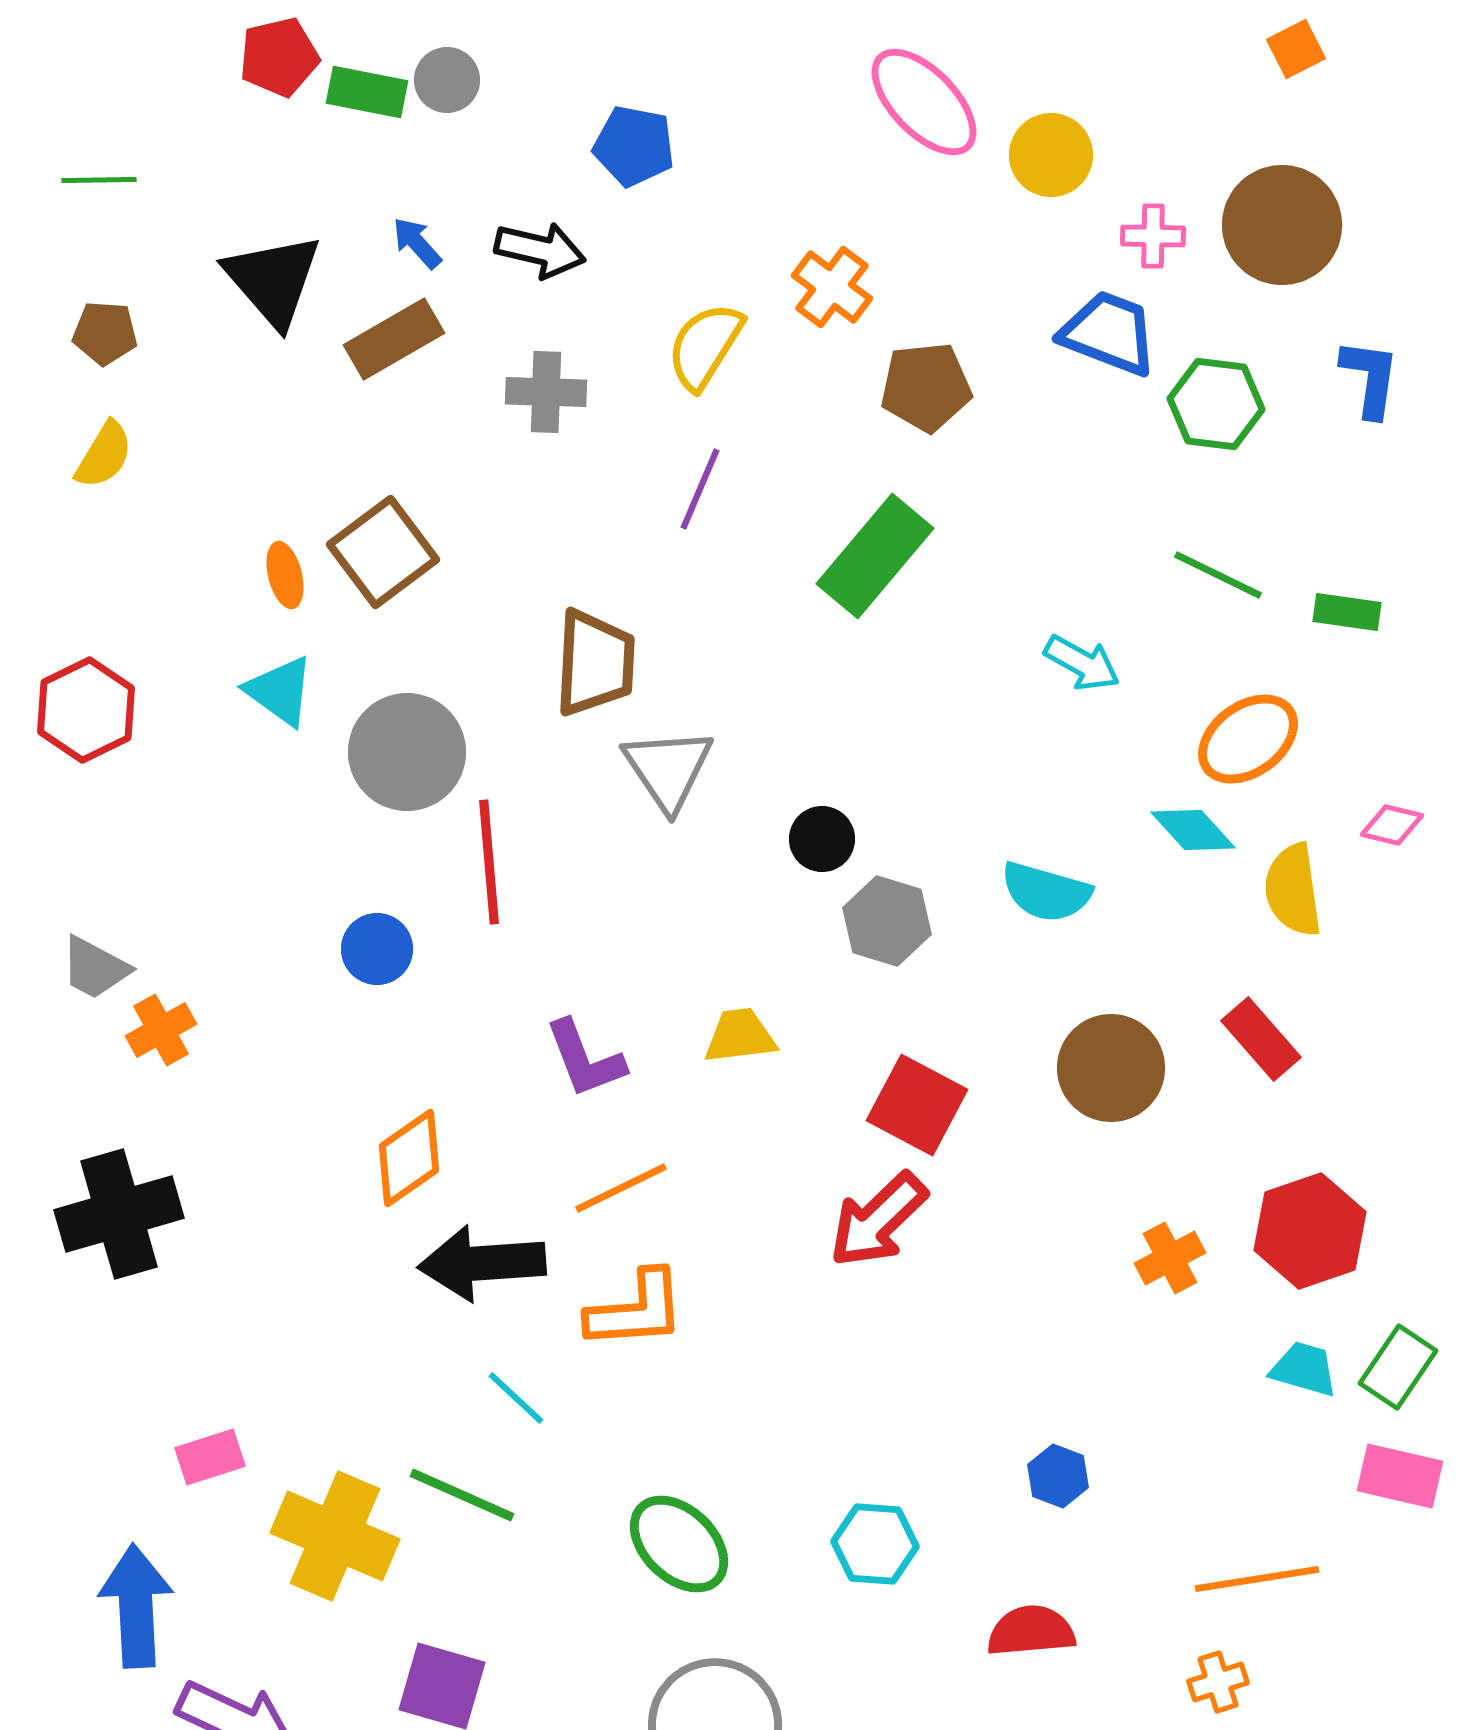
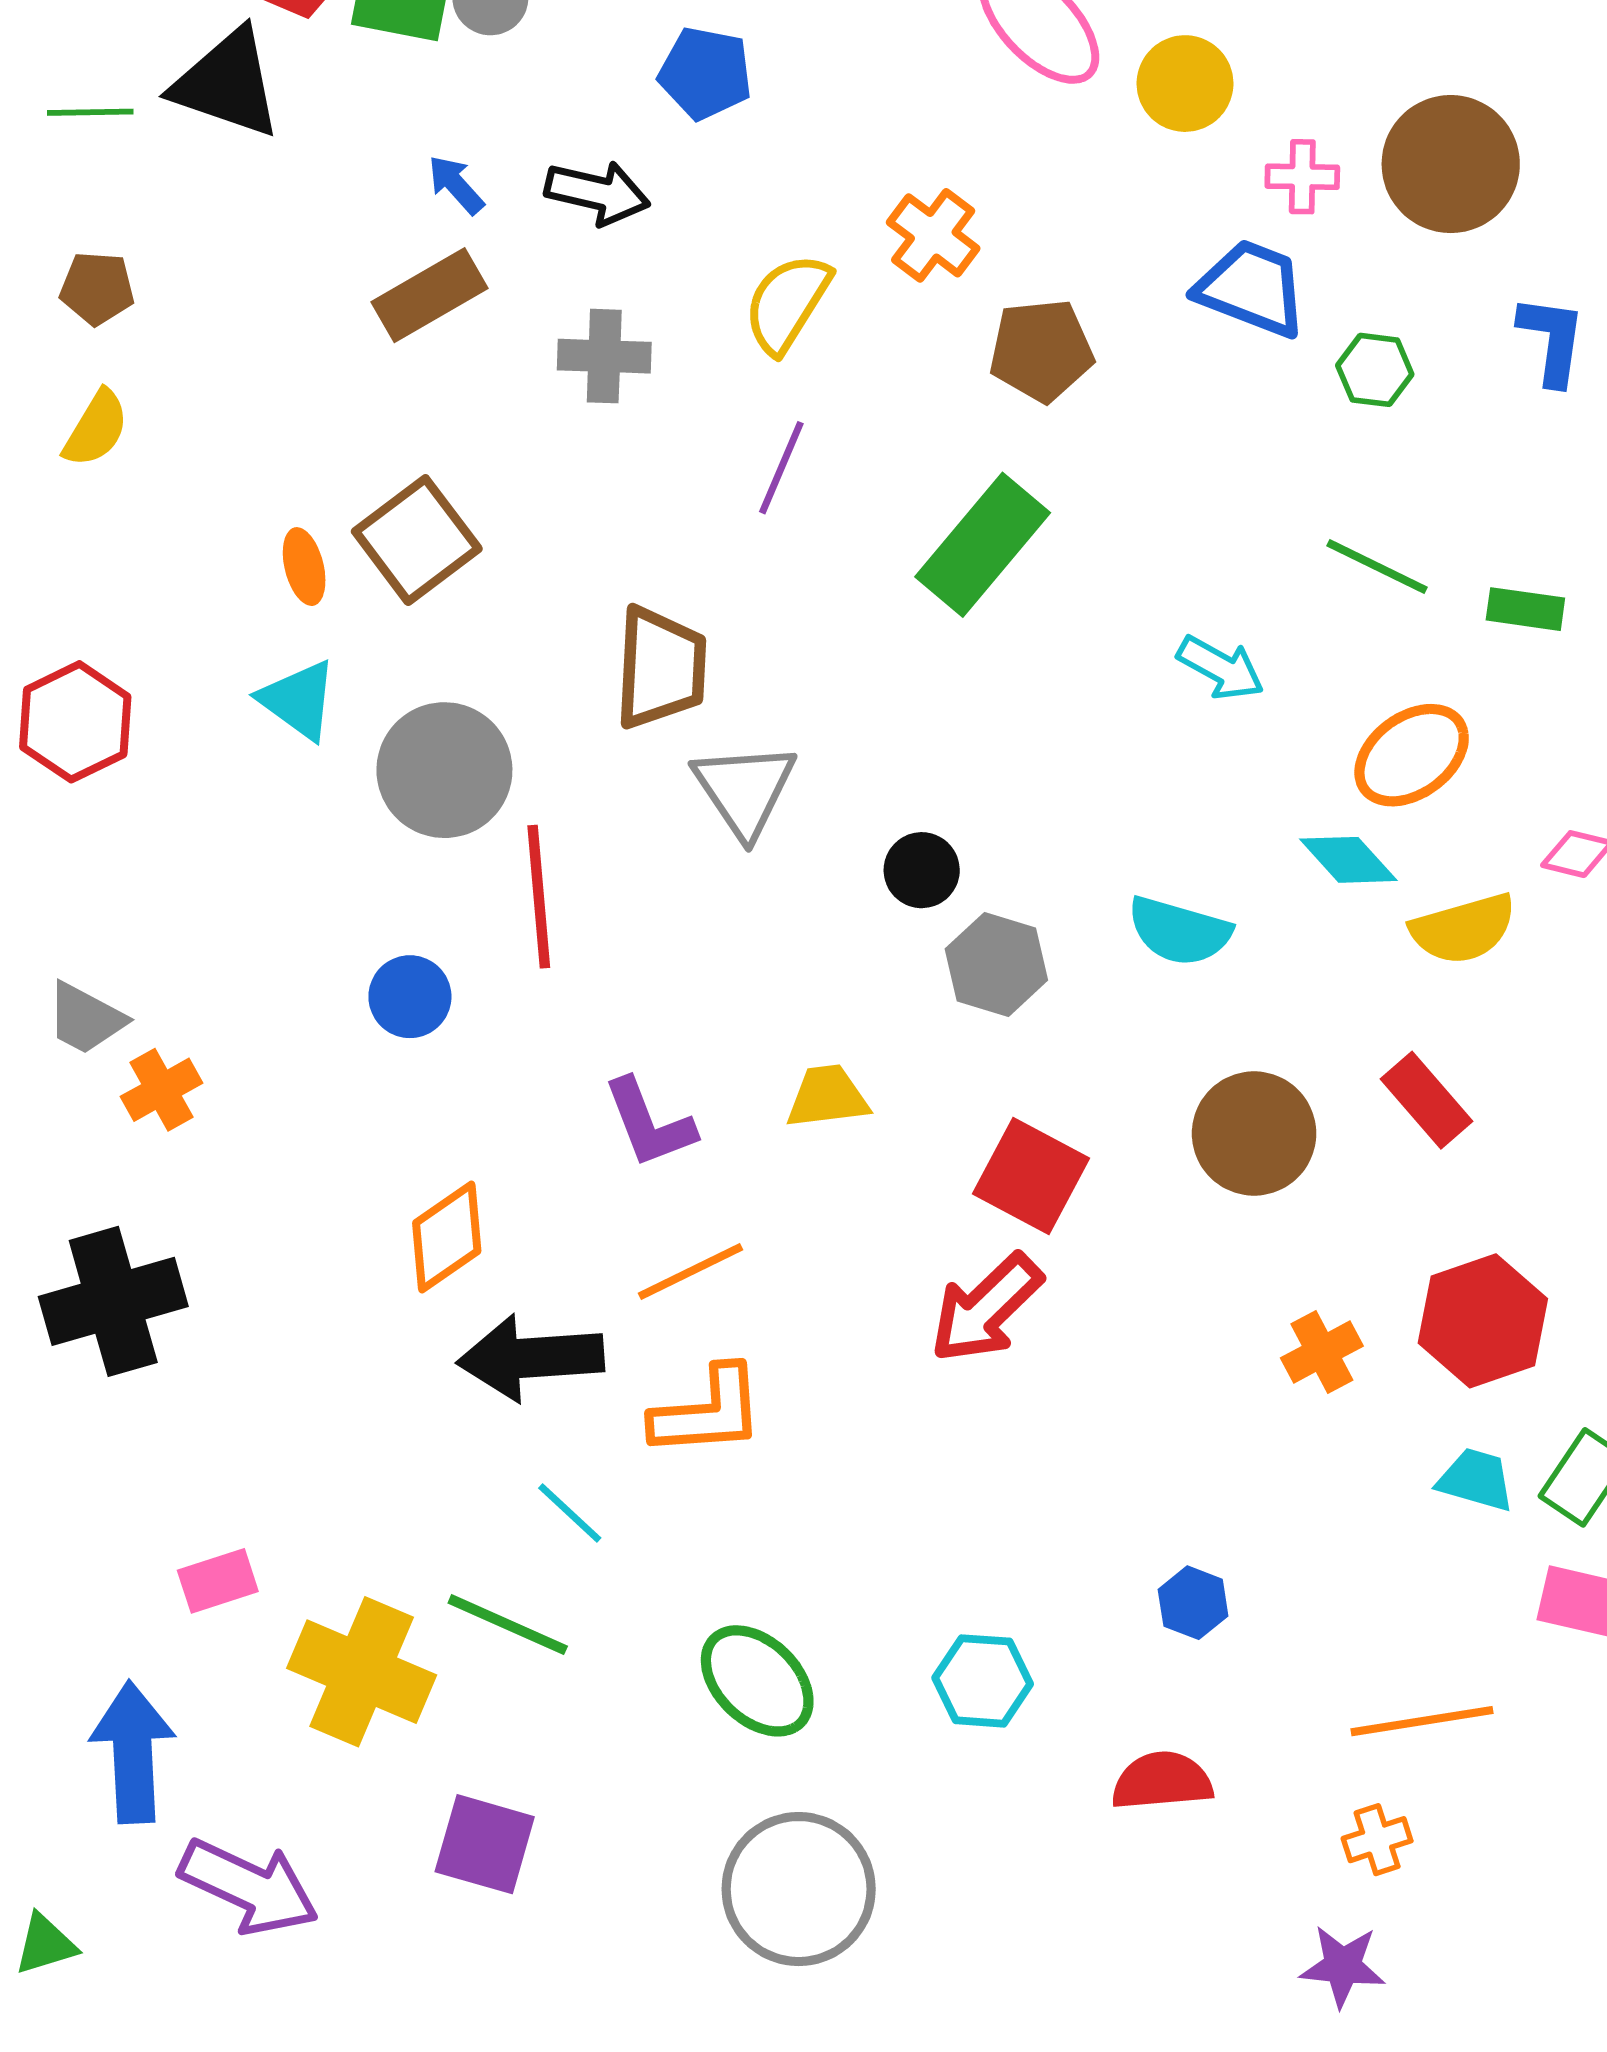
black triangle: (273, 280) -> (227, 84), moved, turned -30
green hexagon: (1216, 404) -> (1375, 370), size x0.7
yellow semicircle: (1293, 890) -> (1463, 929), turned -98

